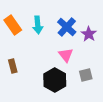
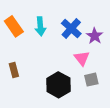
pink triangle: (66, 55) -> (82, 58), moved

